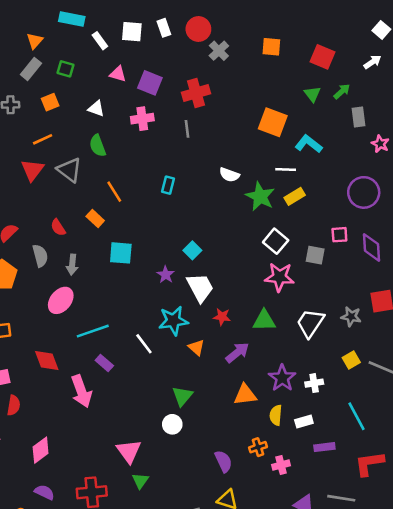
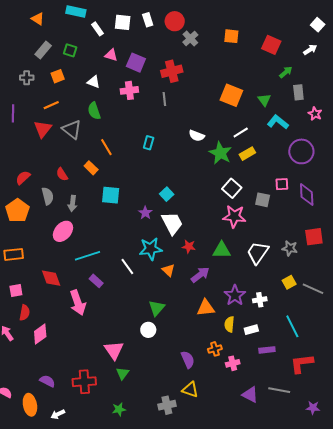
orange triangle: (35, 41) -> (38, 19), moved, turned -40
green triangle: (312, 94) -> (264, 100), moved
cyan L-shape: (309, 144) -> (278, 122), moved
white line: (286, 170) -> (241, 132), turned -35
pink diamond: (41, 450) -> (40, 334), moved

